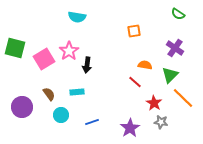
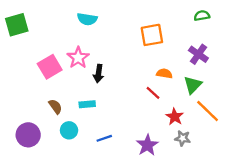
green semicircle: (178, 14) -> (202, 16), turned 136
orange square: (134, 31) -> (152, 35), size x1.5
green square: (15, 48) -> (17, 25), moved, turned -30
purple circle: (22, 107) -> (28, 135), moved

